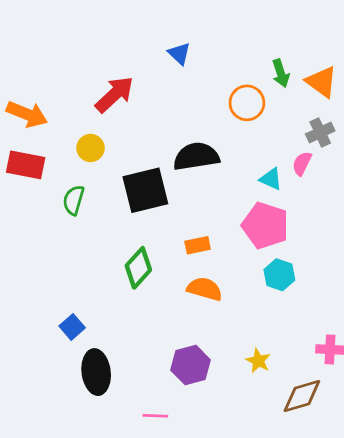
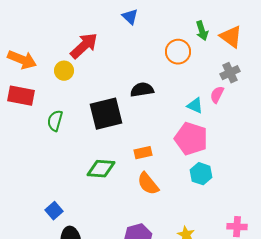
yellow circle: (90, 148) -> (64, 71), moved
black semicircle: (196, 156) -> (142, 90), size x0.7
green diamond: (138, 268) -> (101, 169), turned 52
orange semicircle: (205, 289) -> (148, 184), turned -145

